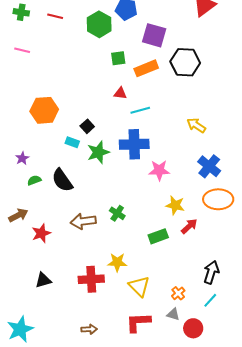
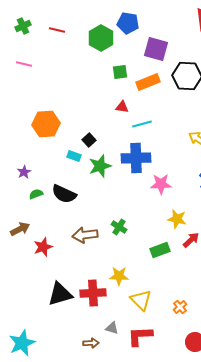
green cross: (21, 12) -> (23, 26), turned -35
black semicircle: (62, 180) -> (64, 194), turned -30
black triangle: (43, 280) -> (60, 294), moved, size x1.5
gray triangle: (173, 314) -> (112, 328), moved

